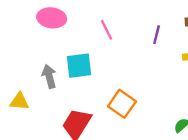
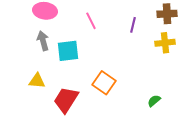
gray arrow: (49, 76) -> (43, 41), moved
yellow triangle: (19, 101) -> (37, 81), moved

